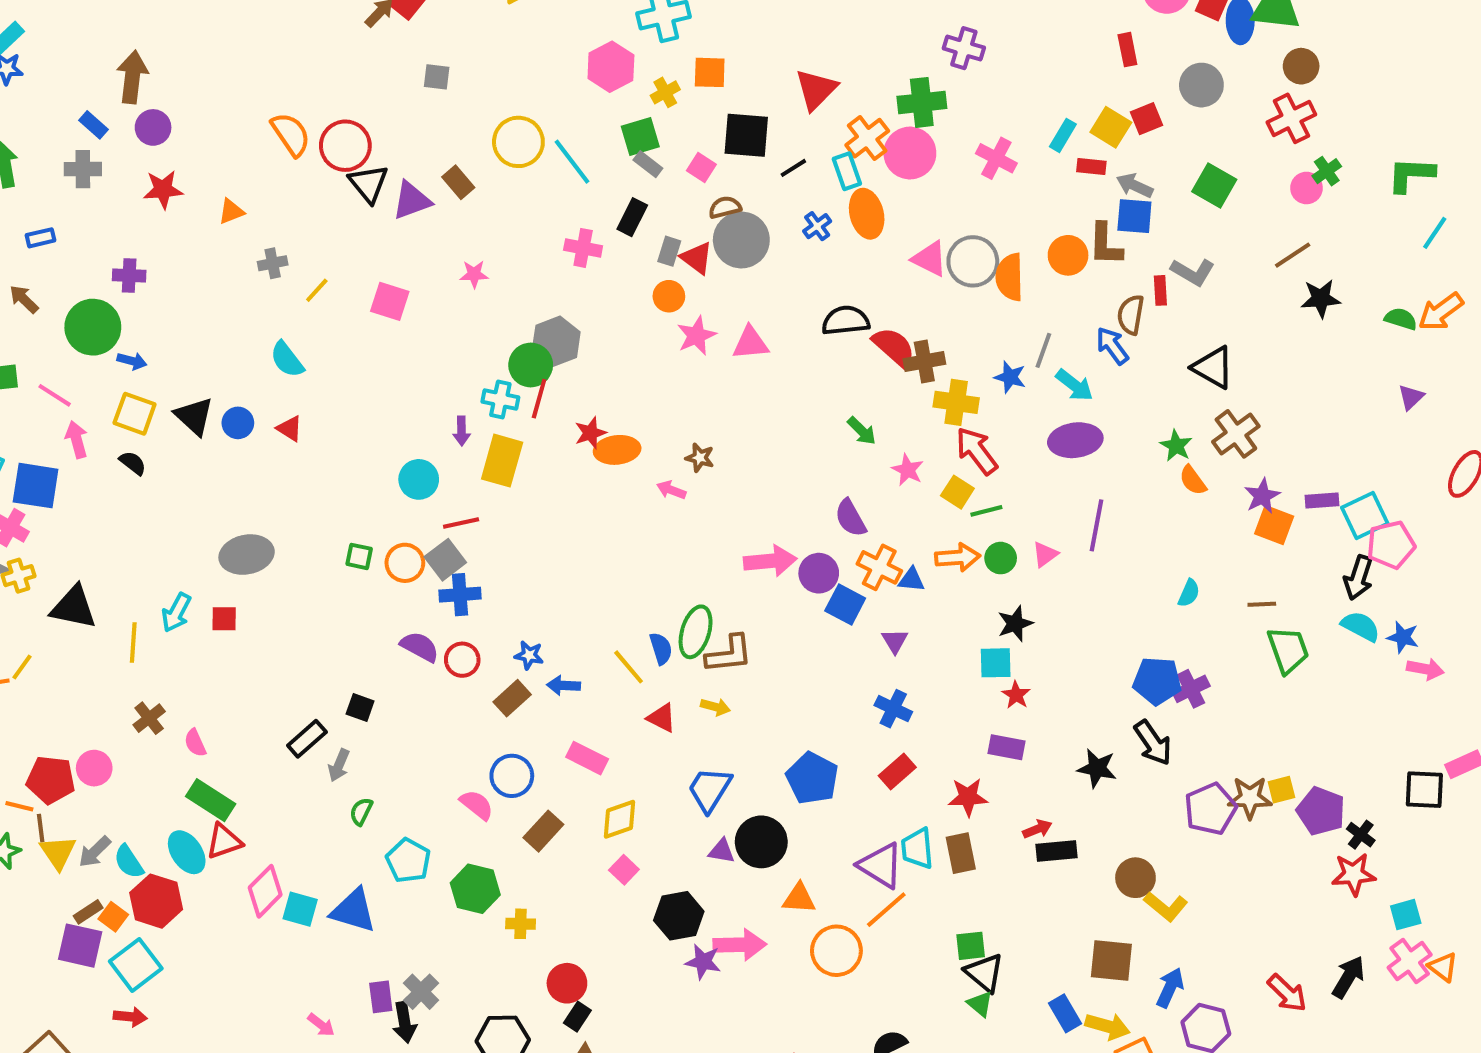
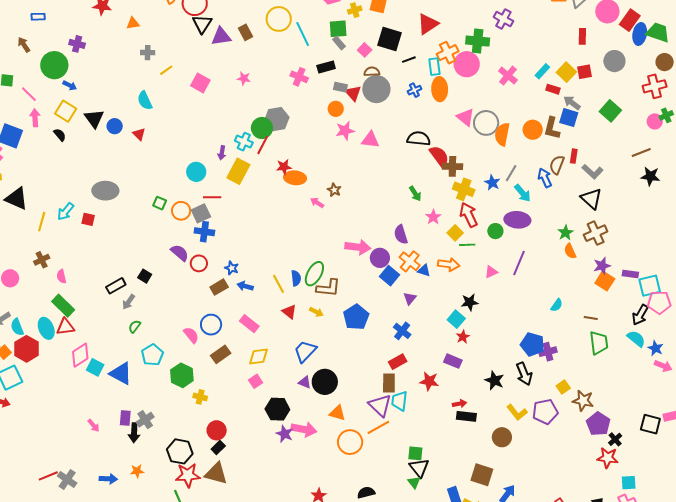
black rectangle: (632, 217) -> (326, 67), turned 36
gray rectangle: (669, 251) -> (340, 87), turned 72
gray L-shape: (1193, 272) -> (593, 172), moved
green circle: (1001, 558) -> (495, 231), moved
cyan square: (996, 663) -> (456, 319), turned 30
blue pentagon: (812, 778) -> (356, 317), moved
yellow square: (1281, 790) -> (563, 387), moved, turned -32
brown star: (1250, 798) -> (583, 401), moved
brown rectangle: (961, 853) -> (389, 383), moved
yellow L-shape: (1166, 907) -> (517, 412), moved

